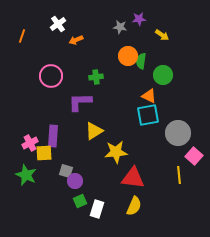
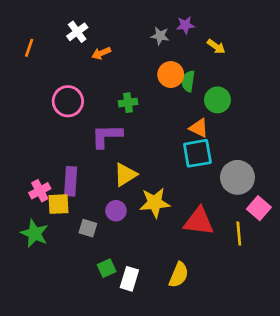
red triangle: (133, 178) -> (199, 221), moved
purple circle: (75, 181) -> (116, 211), moved

